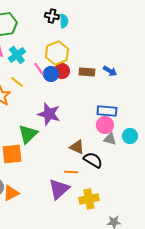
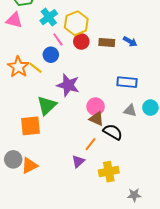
cyan cross: (17, 55) -> (49, 17), moved
blue circle: (51, 74) -> (51, 55), moved
yellow line: (17, 82) -> (36, 68), moved
pink circle: (105, 125) -> (96, 107), moved
orange line: (71, 172) -> (90, 144), turned -56
purple triangle: (59, 189) -> (78, 161), size x0.6

